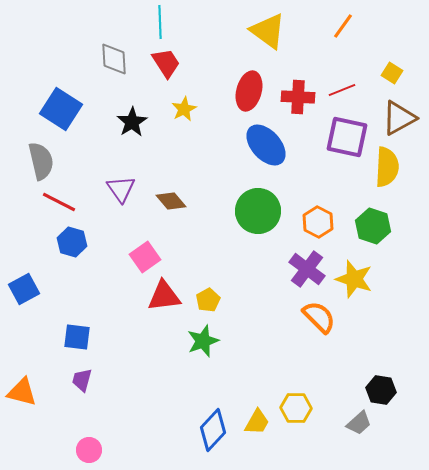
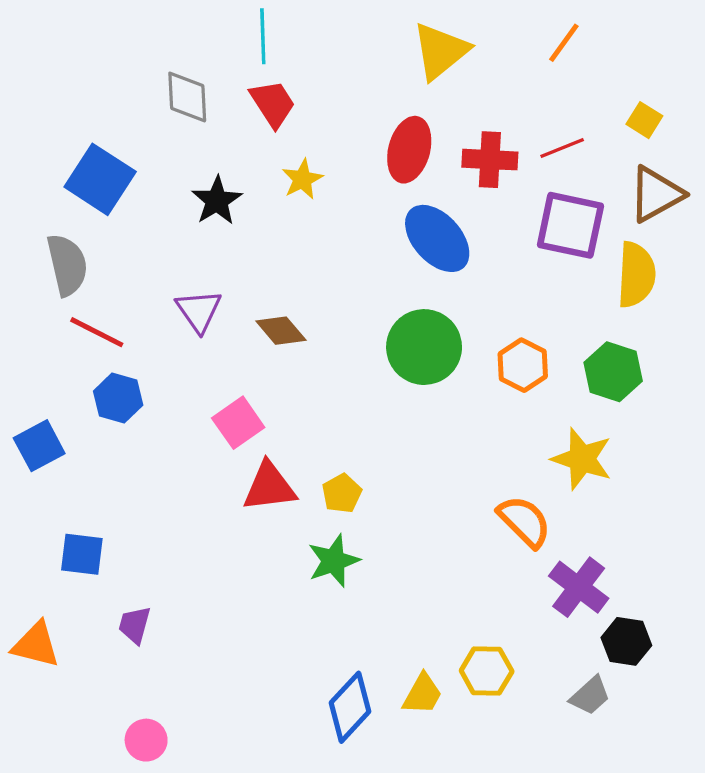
yellow triangle: (268, 31) -> (440, 51), turned 45
purple cross: (307, 269) -> (579, 587), moved
blue square: (24, 289) -> (39, 446), moved
blue square: (77, 337) -> (82, 554), moved

